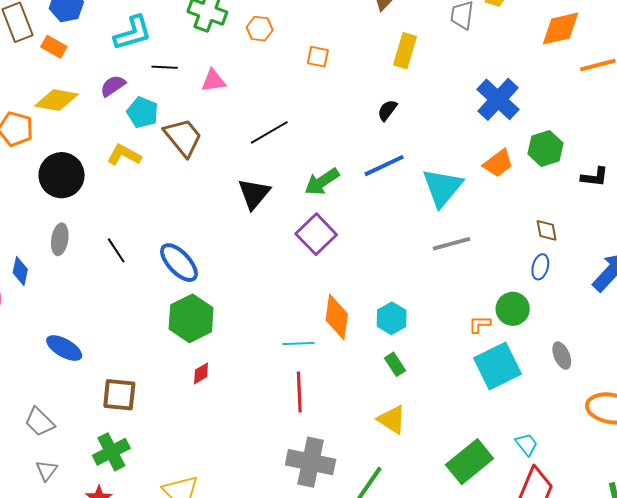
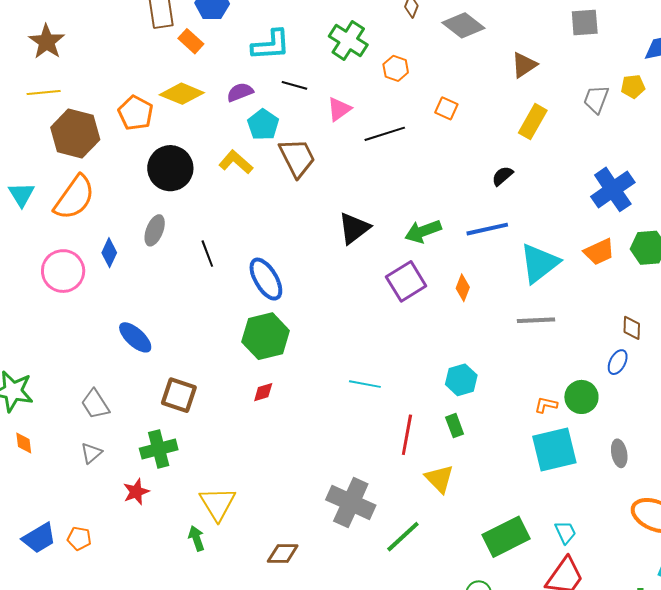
pink triangle: (213, 81) -> (339, 109), turned -40
black line: (269, 132) -> (385, 134), moved
orange diamond: (337, 317) -> (463, 288), moved, size x0.6
red line: (299, 392) -> (407, 435), moved

